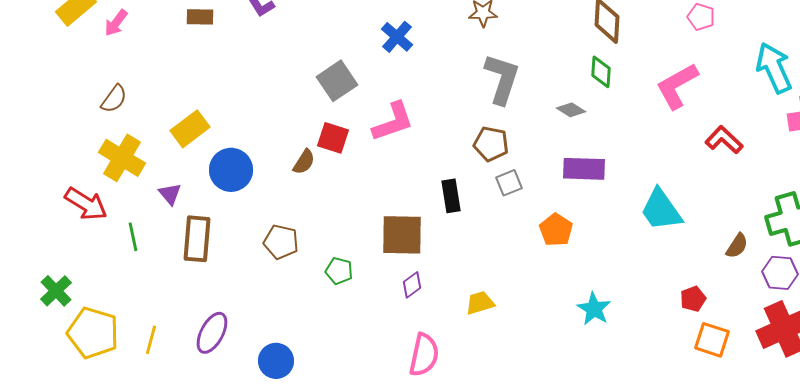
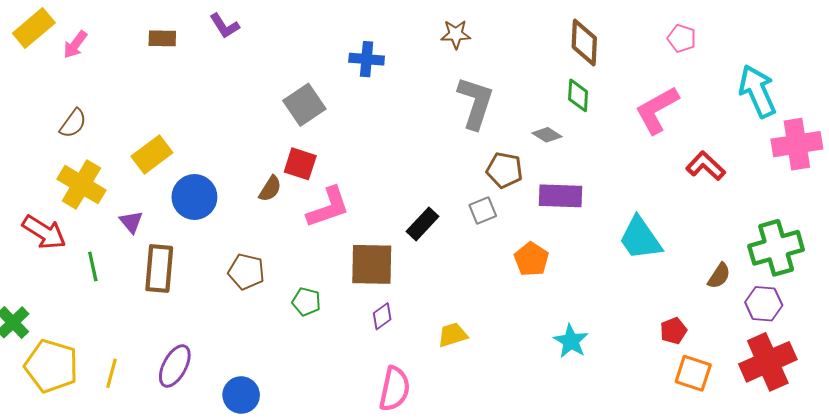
blue cross: (397, 37) -> (367, 59), turned -36
pink L-shape: (393, 122) -> (328, 207), moved
brown pentagon: (491, 144) -> (504, 170), moved
black rectangle: (451, 196) -> (423, 224), turned 52

